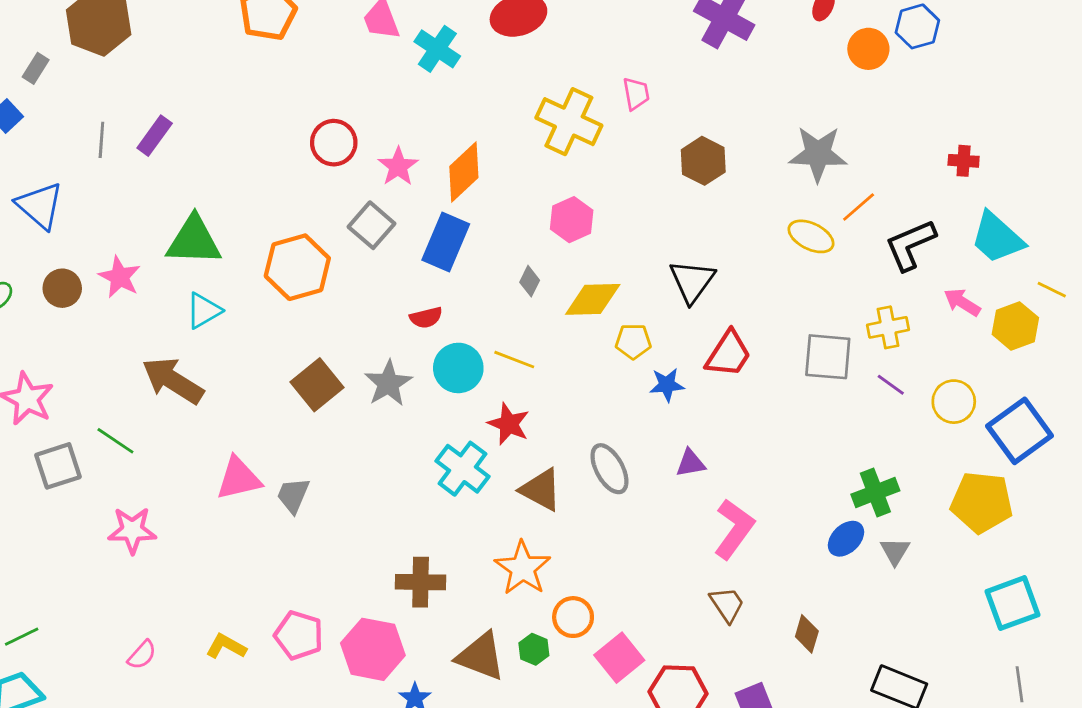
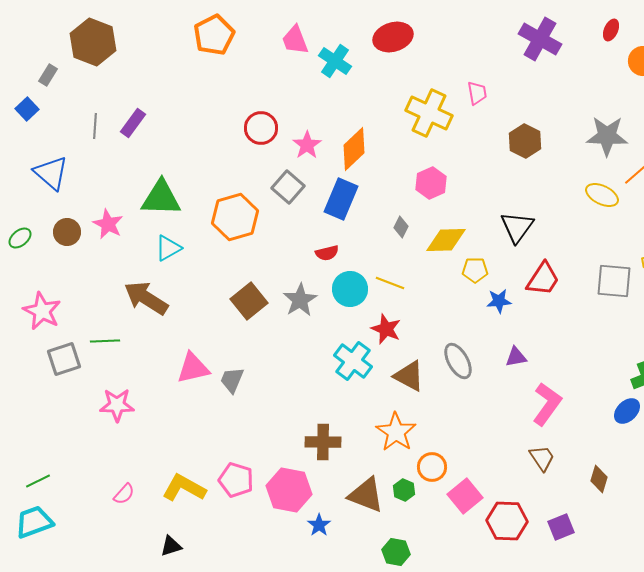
green line: (115, 441) -> (105, 341), turned -36
yellow L-shape: (226, 646) -> (184, 488), size x1.5

